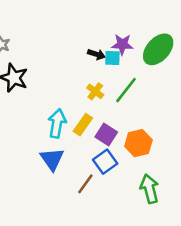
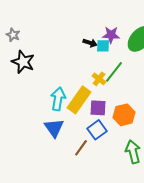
yellow cross: (95, 91) -> (99, 79), moved
yellow rectangle: (83, 125) -> (79, 100), size x1.5
purple square: (106, 135) -> (98, 108), turned -30

